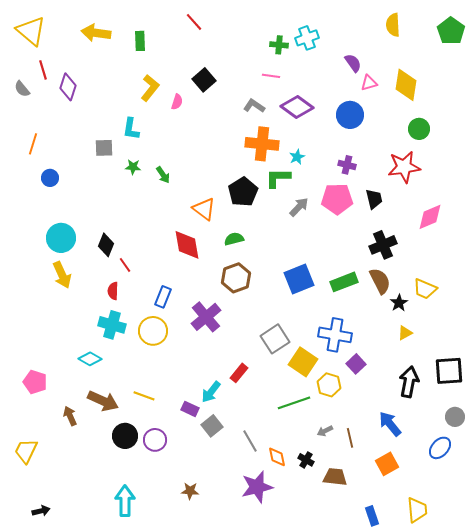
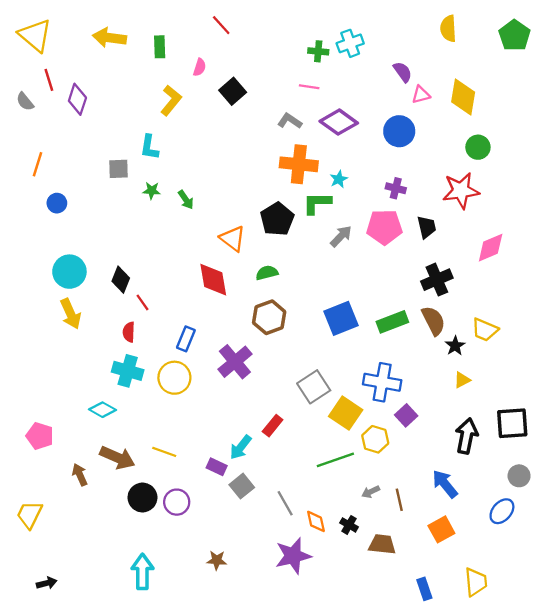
pink semicircle: (177, 102) -> (200, 67), moved

